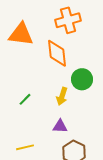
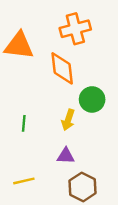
green line: (25, 99) -> (24, 123), turned -40

